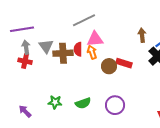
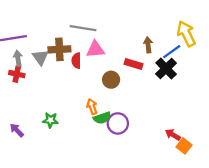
gray line: (84, 20) -> (83, 28), turned 35
orange arrow: (92, 52) -> (92, 107), moved
brown cross: (63, 53) -> (59, 49), moved
red rectangle: (124, 63) -> (134, 64), moved
green semicircle: (83, 103) -> (102, 118), moved

